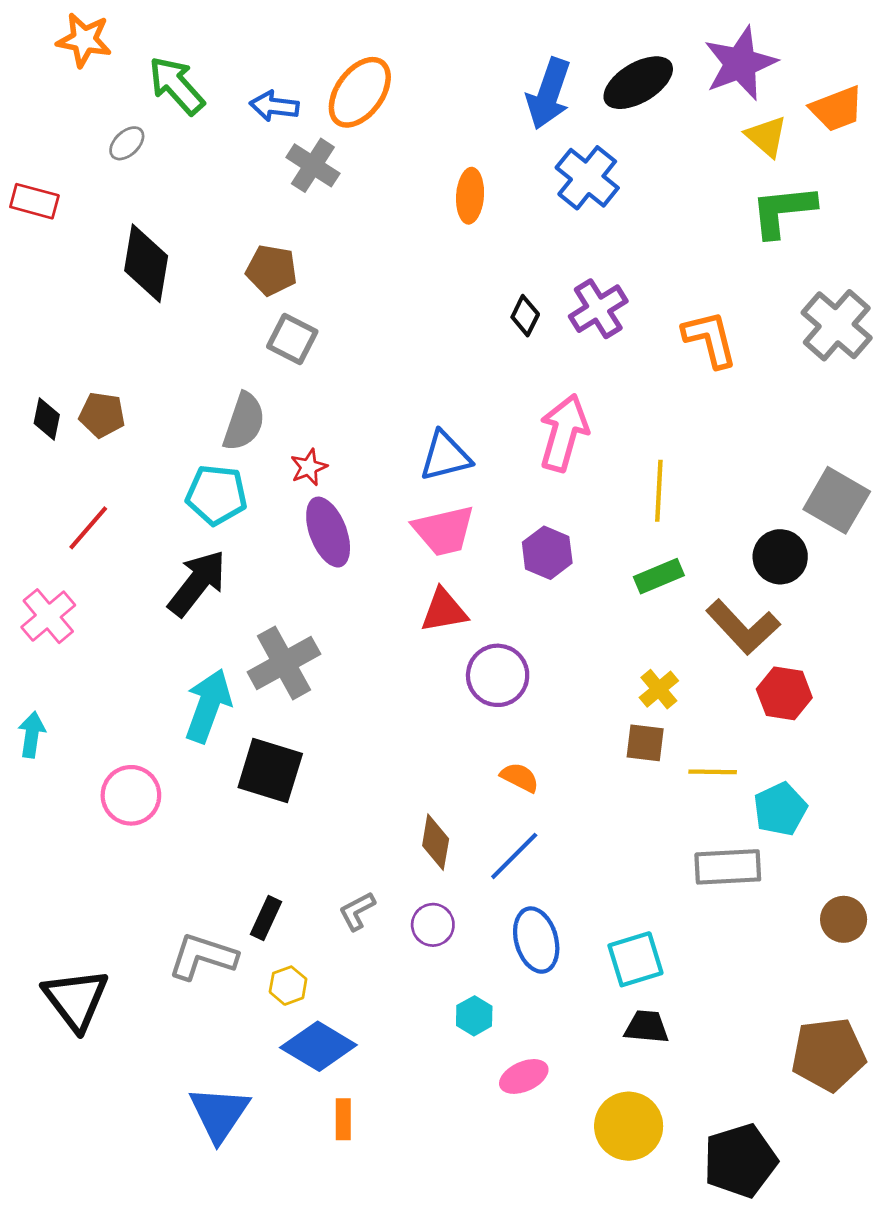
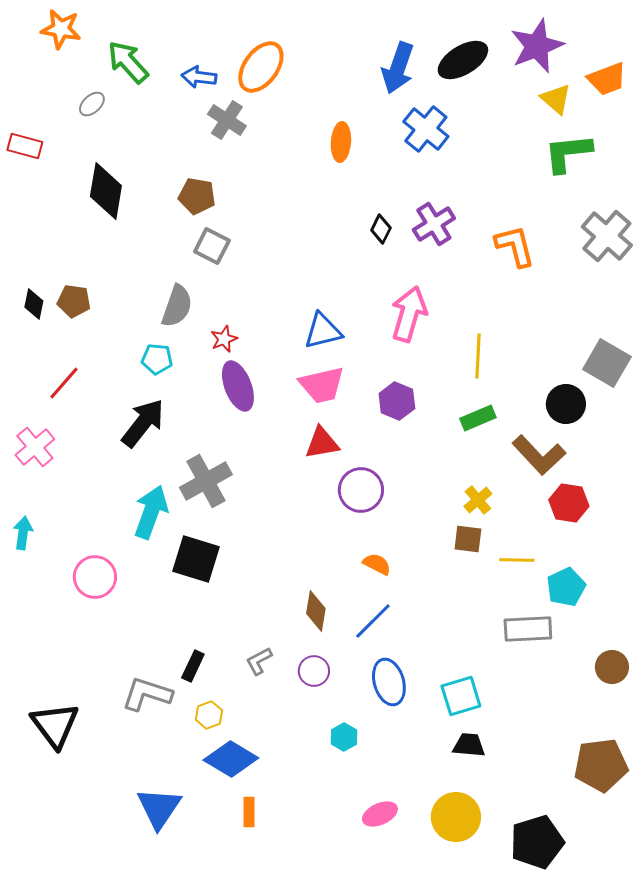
cyan pentagon: (216, 495) -> (157, 359), size x0.7
pink ellipse: (524, 1076) -> (380, 814), moved

